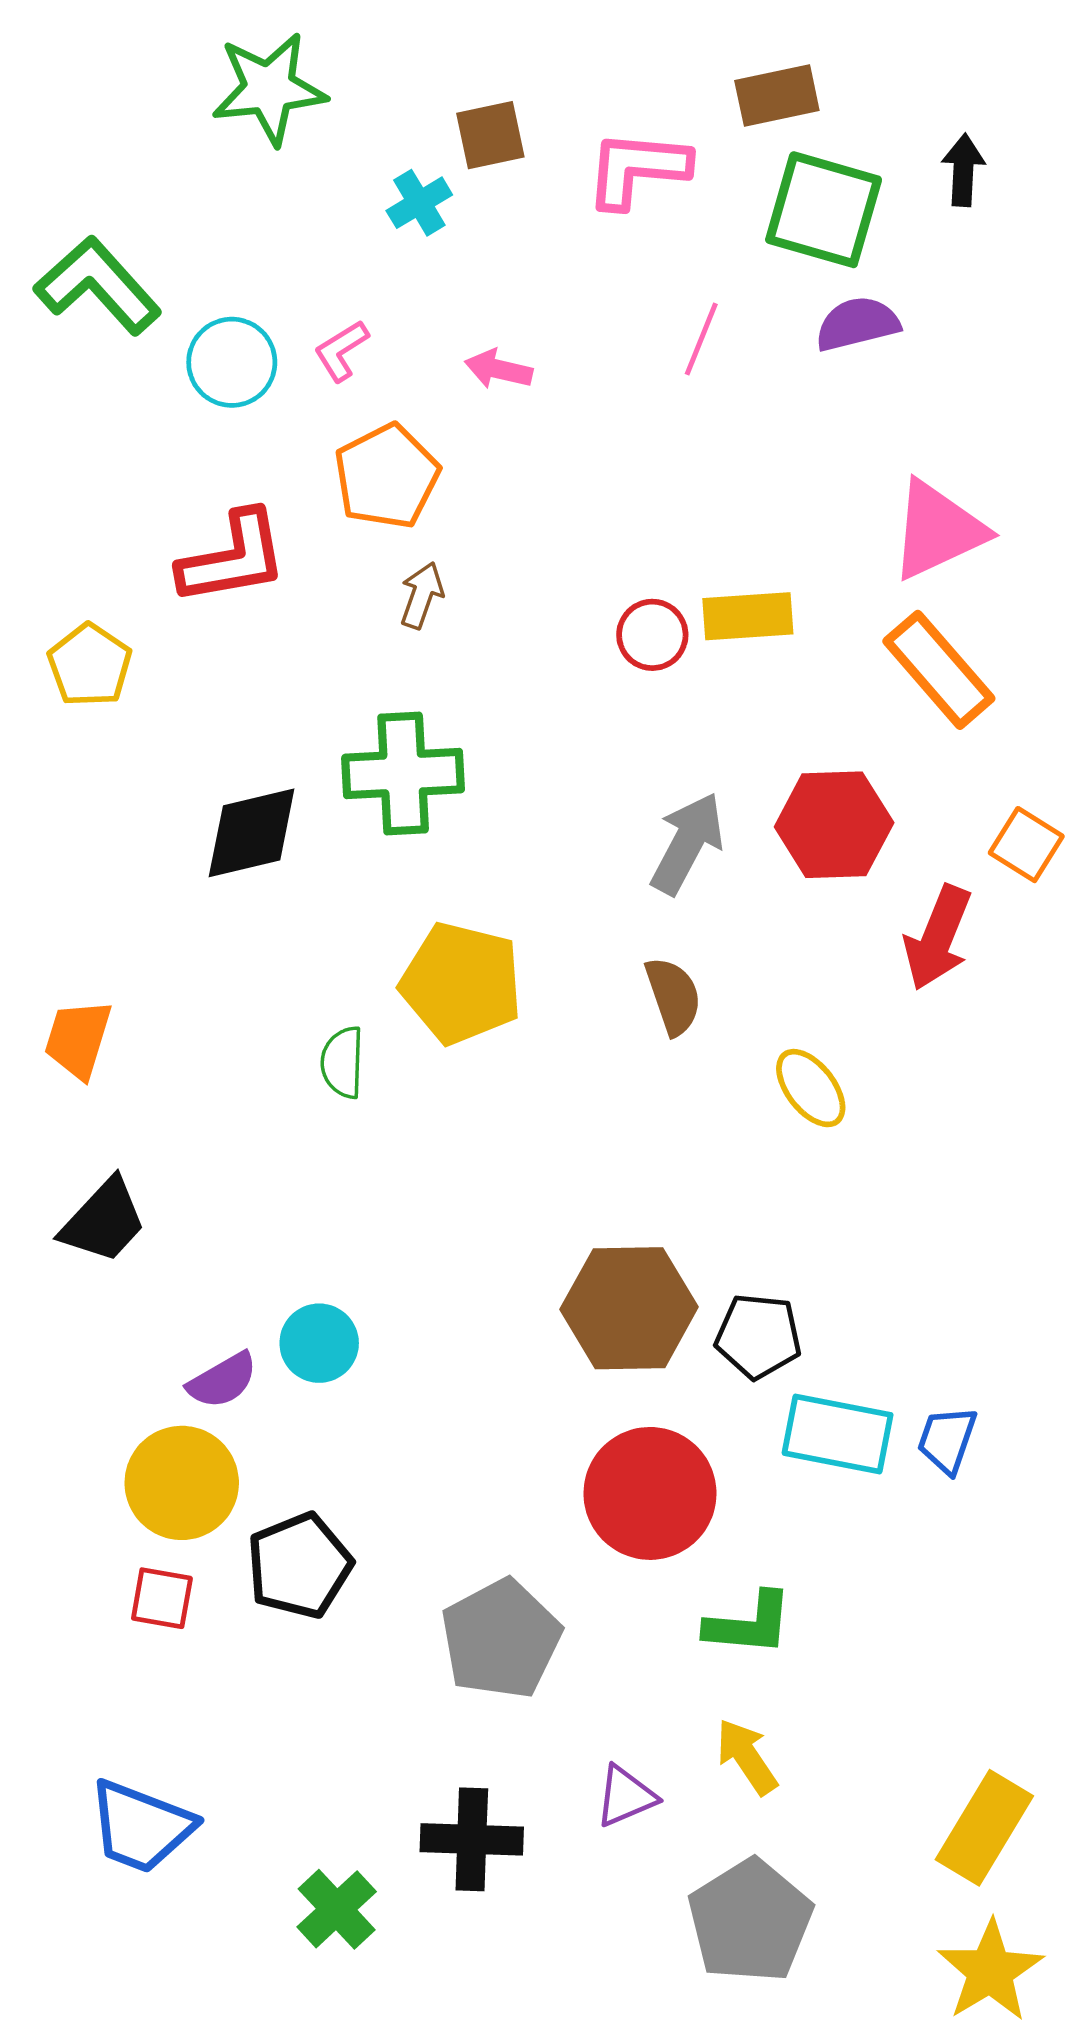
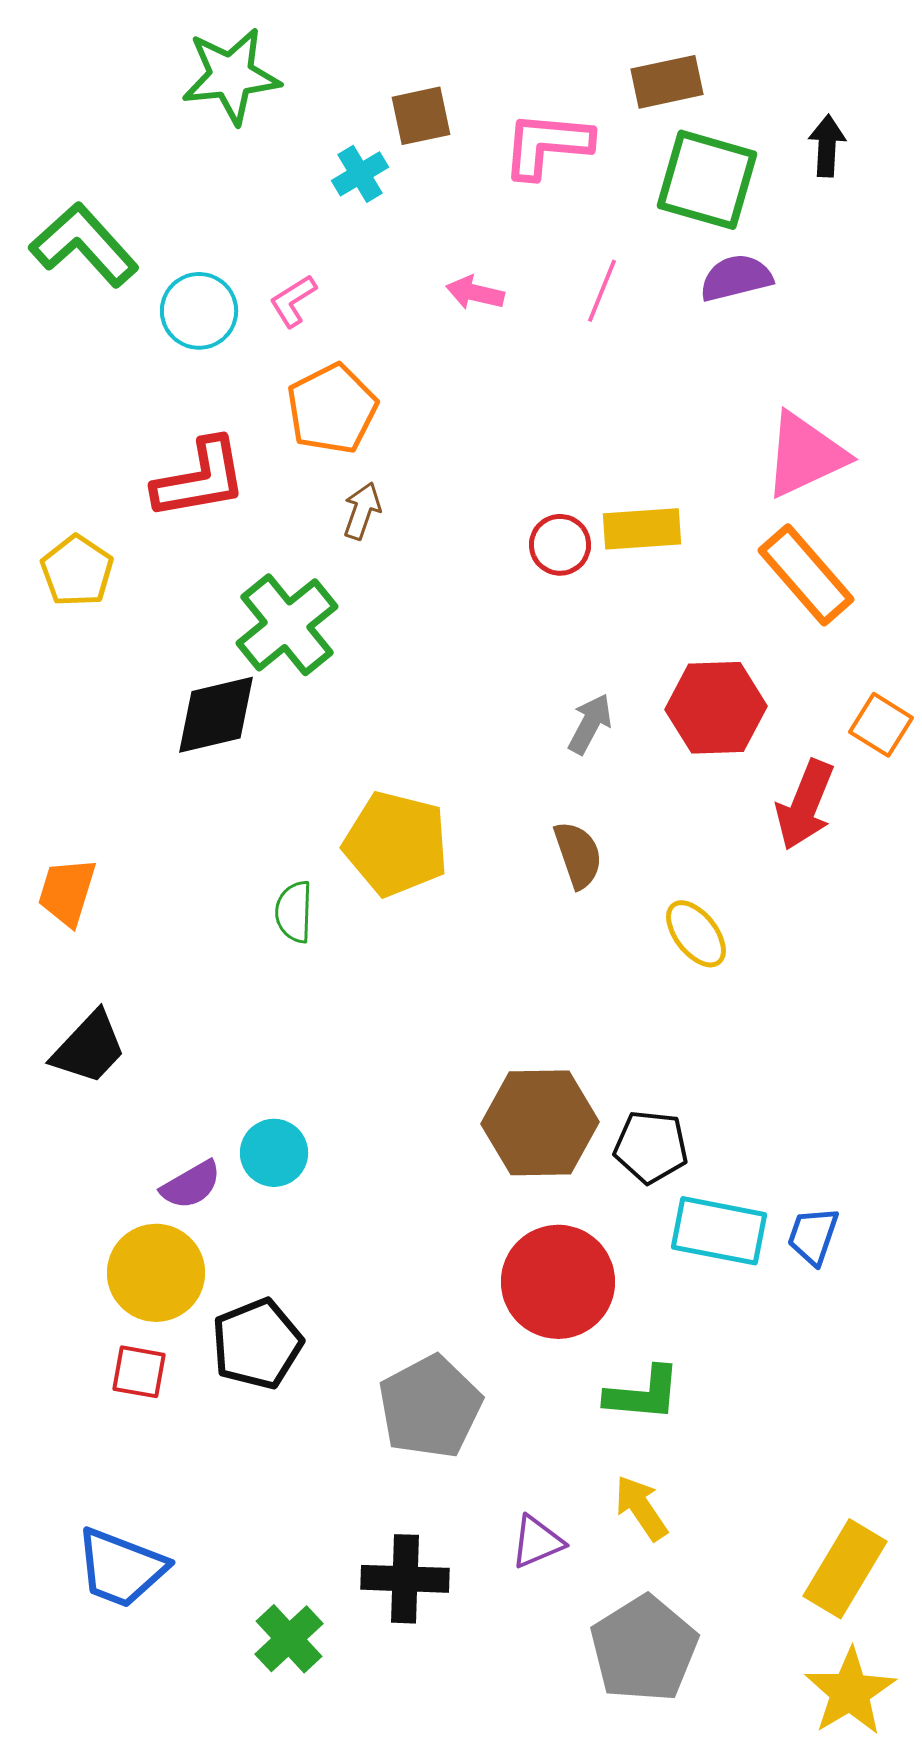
pink arrow: (499, 369) -> (475, 293), moved
green cross: (403, 773) -> (287, 625), moved, turned -36
gray arrow: (687, 843) -> (590, 724), size x0.7

